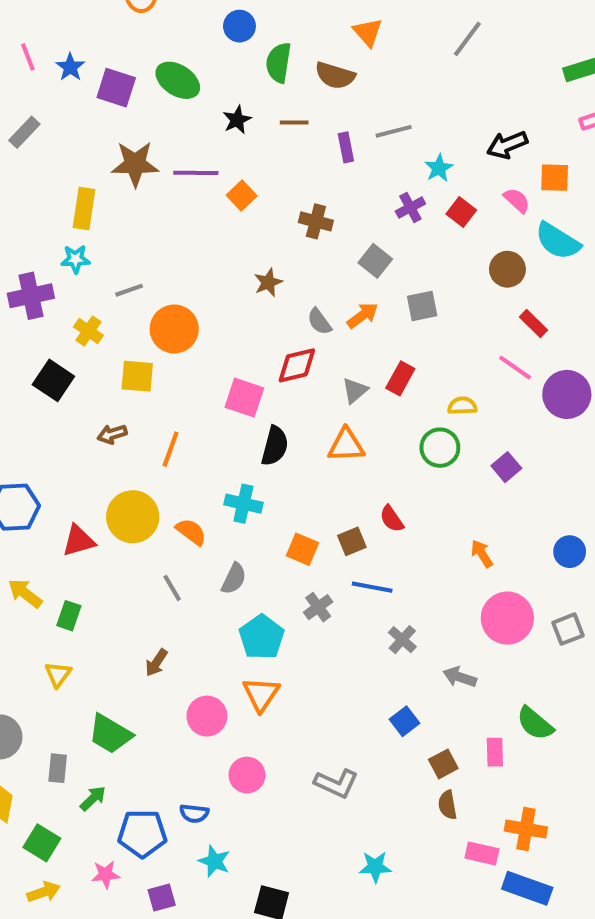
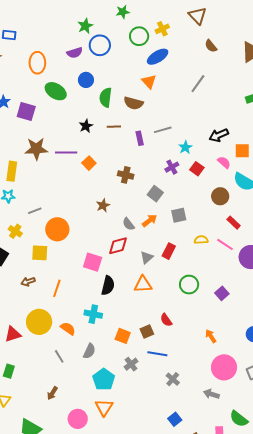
green ellipse: (178, 80) -> (56, 91), moved
yellow semicircle: (462, 406) -> (201, 240), moved
gray arrow: (460, 677) -> (211, 394), moved

